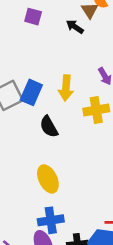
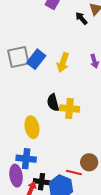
yellow cross: (96, 110) -> (69, 109), moved
black semicircle: (49, 127) -> (53, 103), moved

